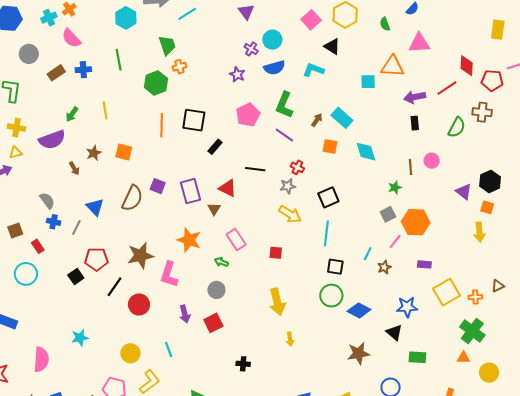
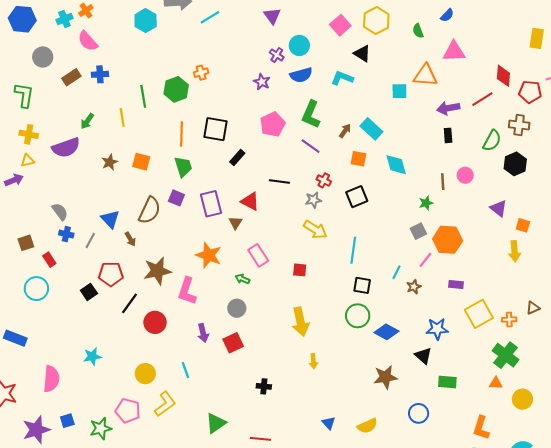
green trapezoid: (167, 45) -> (183, 167), moved
green line: (119, 60) -> (143, 96), moved
brown arrow: (74, 168) -> (130, 239), moved
black hexagon: (490, 181) -> (515, 164), moved
black square: (328, 197) -> (357, 197), moved

